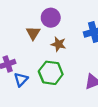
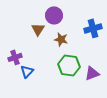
green hexagon: (51, 73) -> (69, 65), moved

